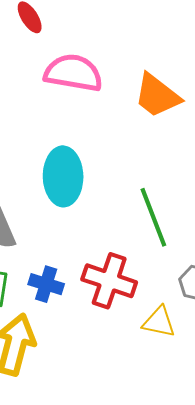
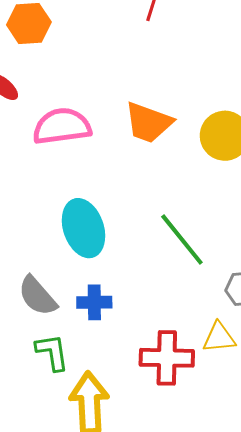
red cross: (109, 281) -> (167, 358), moved
blue cross: (46, 284) -> (94, 302), moved

